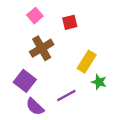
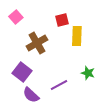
pink square: (35, 16) -> (16, 17), moved
yellow rectangle: (87, 62) -> (77, 36), moved, turned -30

